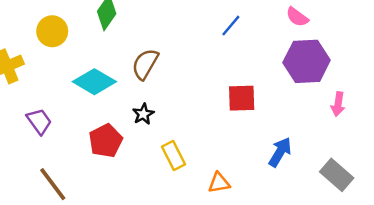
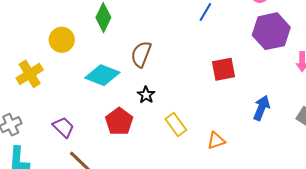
purple trapezoid: (39, 121) -> (63, 127), moved

